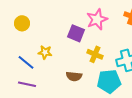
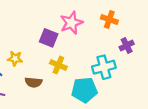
yellow cross: (95, 54) -> (58, 65), moved
brown semicircle: (74, 76) -> (33, 82), moved

